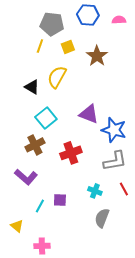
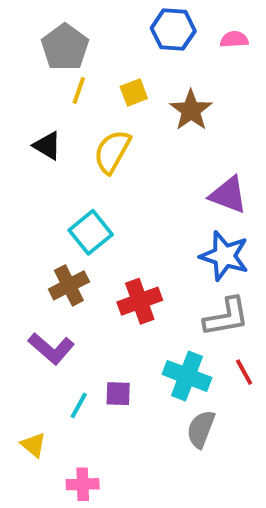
gray pentagon: (52, 24) -> (65, 47), moved, turned 30
black triangle: (32, 87) -> (47, 146), moved
purple triangle: (89, 114) -> (228, 195), moved
cyan cross: (95, 191) -> (187, 376), size x1.6

